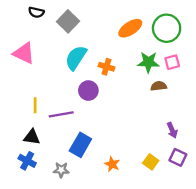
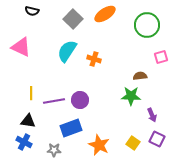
gray square: (68, 21) -> (73, 19), moved
orange ellipse: (130, 28) -> (105, 14), moved
green star: (148, 62) -> (131, 96), moved
pink square: (172, 62) -> (161, 57), moved
purple circle: (88, 91) -> (80, 100), moved
blue rectangle: (80, 145) -> (71, 128), turned 40
orange star: (112, 164) -> (99, 145), size x1.5

